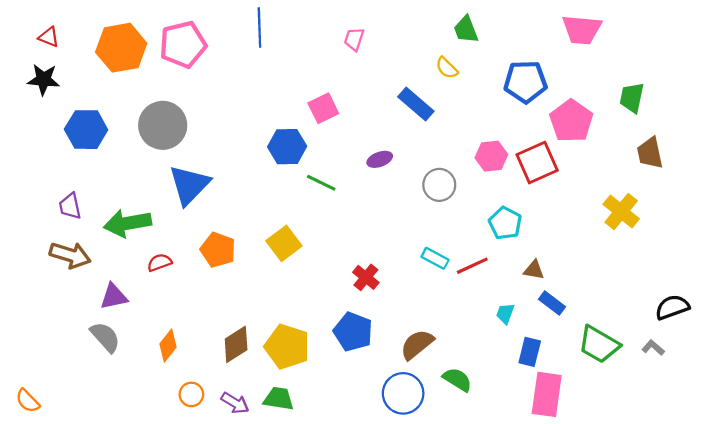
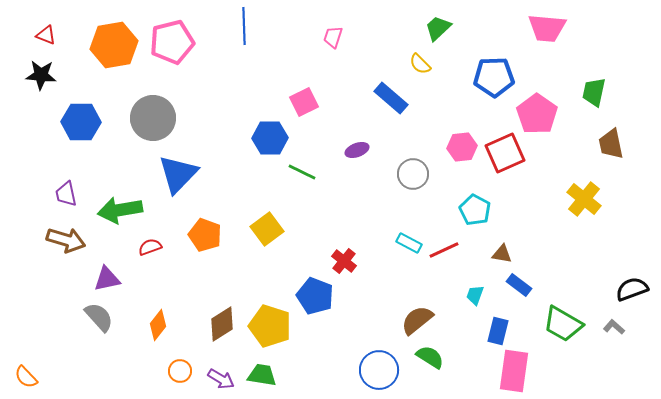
green trapezoid: (466, 30) -> (438, 28), turned 68
blue pentagon: (353, 332) -> (315, 296), moved
brown semicircle: (417, 344) -> (417, 320), moved

